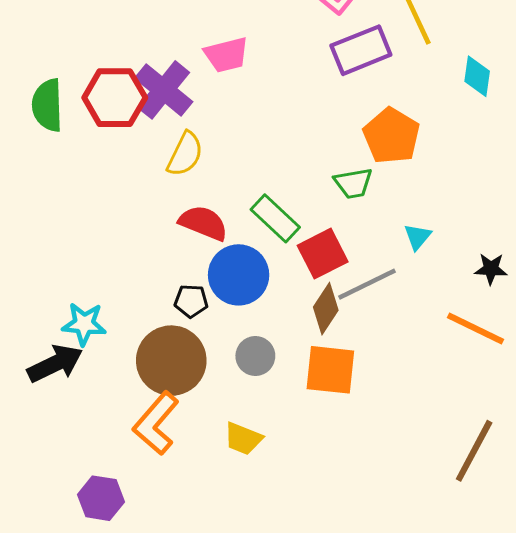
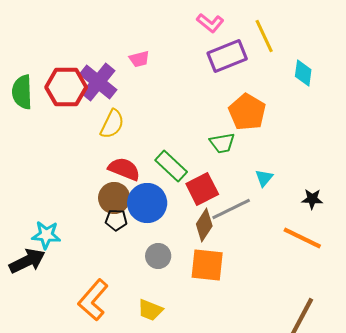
pink trapezoid: (226, 55) -> (139, 59), size x0.7
brown circle: (171, 361) -> (114, 198), moved, size x0.7

